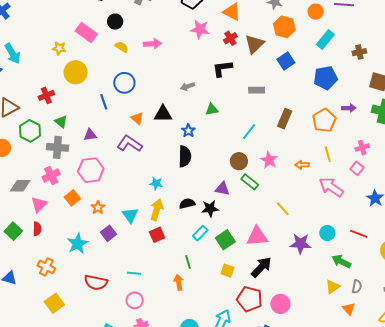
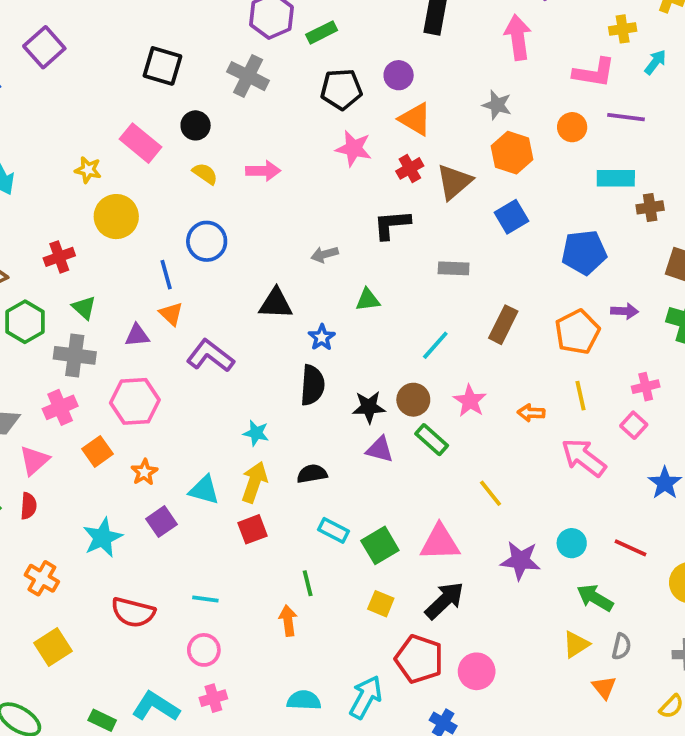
cyan rectangle: (325, 40) -> (616, 178), moved, turned 48
orange triangle: (137, 118) -> (171, 314), moved
black star: (210, 208) -> (369, 407), moved
cyan triangle: (130, 215) -> (204, 490), turned -42
cyan rectangle: (200, 233) -> (334, 530), turned 70

